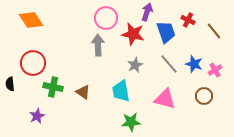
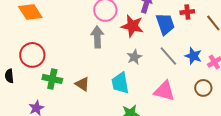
red cross: (188, 20) -> (187, 12), turned -32

